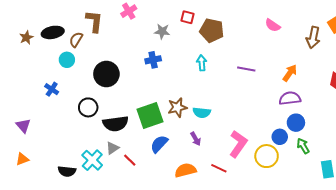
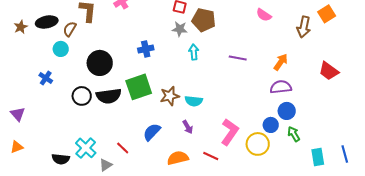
gray star: (162, 31) -> (180, 29), moved
green square: (150, 116) -> (139, 87), moved
black semicircle: (116, 124) -> (109, 96), moved
gray triangle: (113, 148) -> (106, 165), moved

